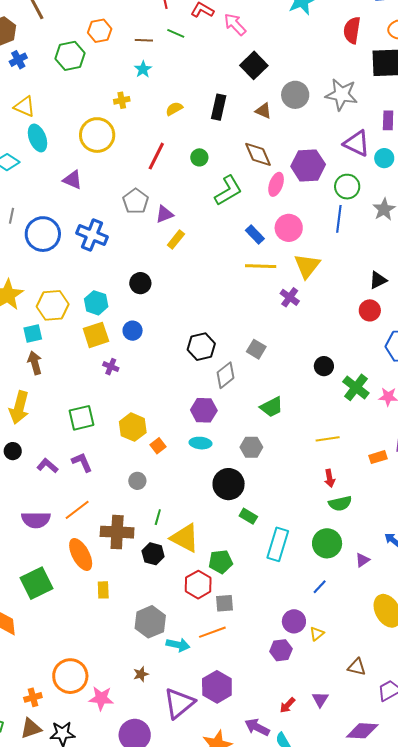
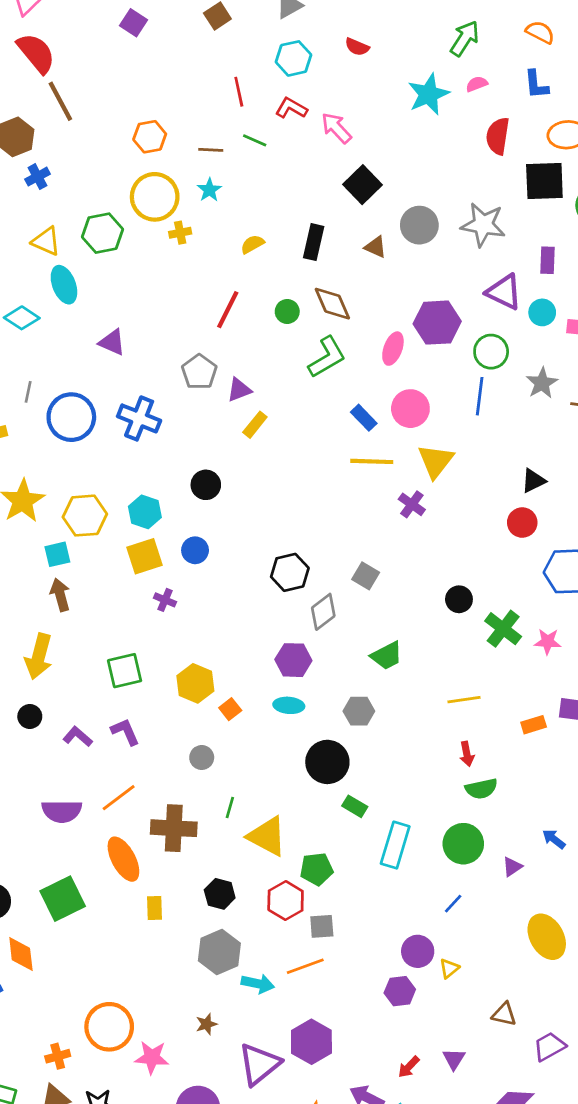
green hexagon: (70, 56) -> (102, 233), moved
yellow circle: (97, 135) -> (155, 197), moved
brown diamond: (258, 154) -> (332, 304), moved
black hexagon: (153, 554) -> (220, 894), moved

